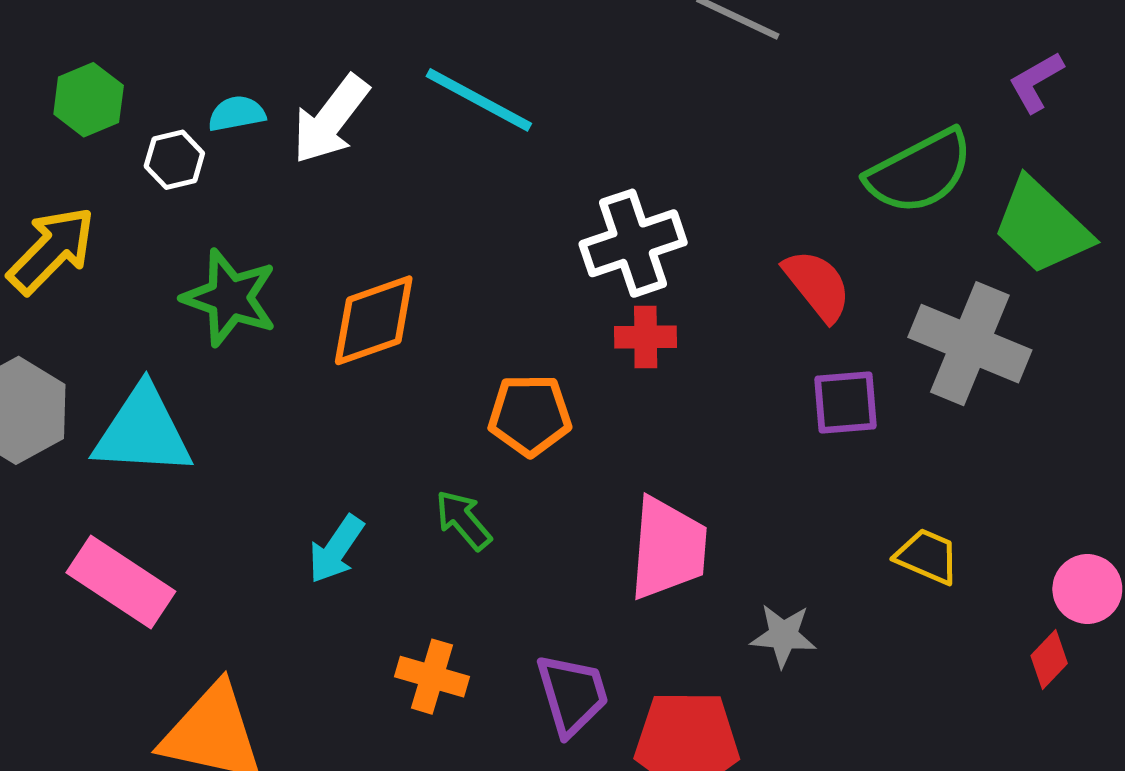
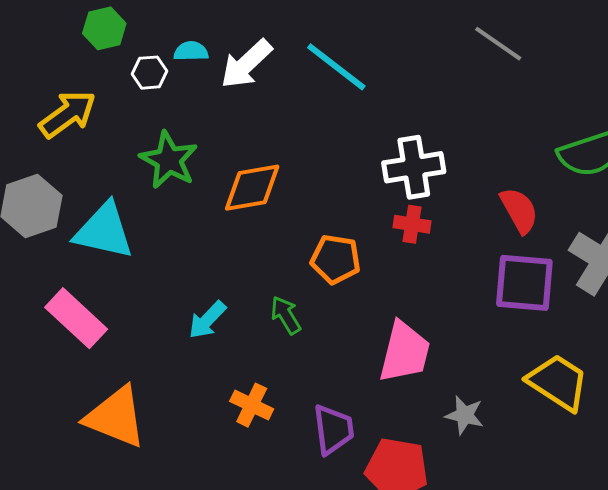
purple square: (846, 403) -> (524, 283), size x1.5
yellow trapezoid: (927, 556) -> (558, 382), size x1.6

